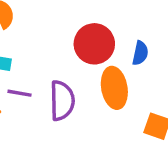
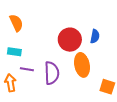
blue semicircle: (140, 53) -> (95, 36), moved

